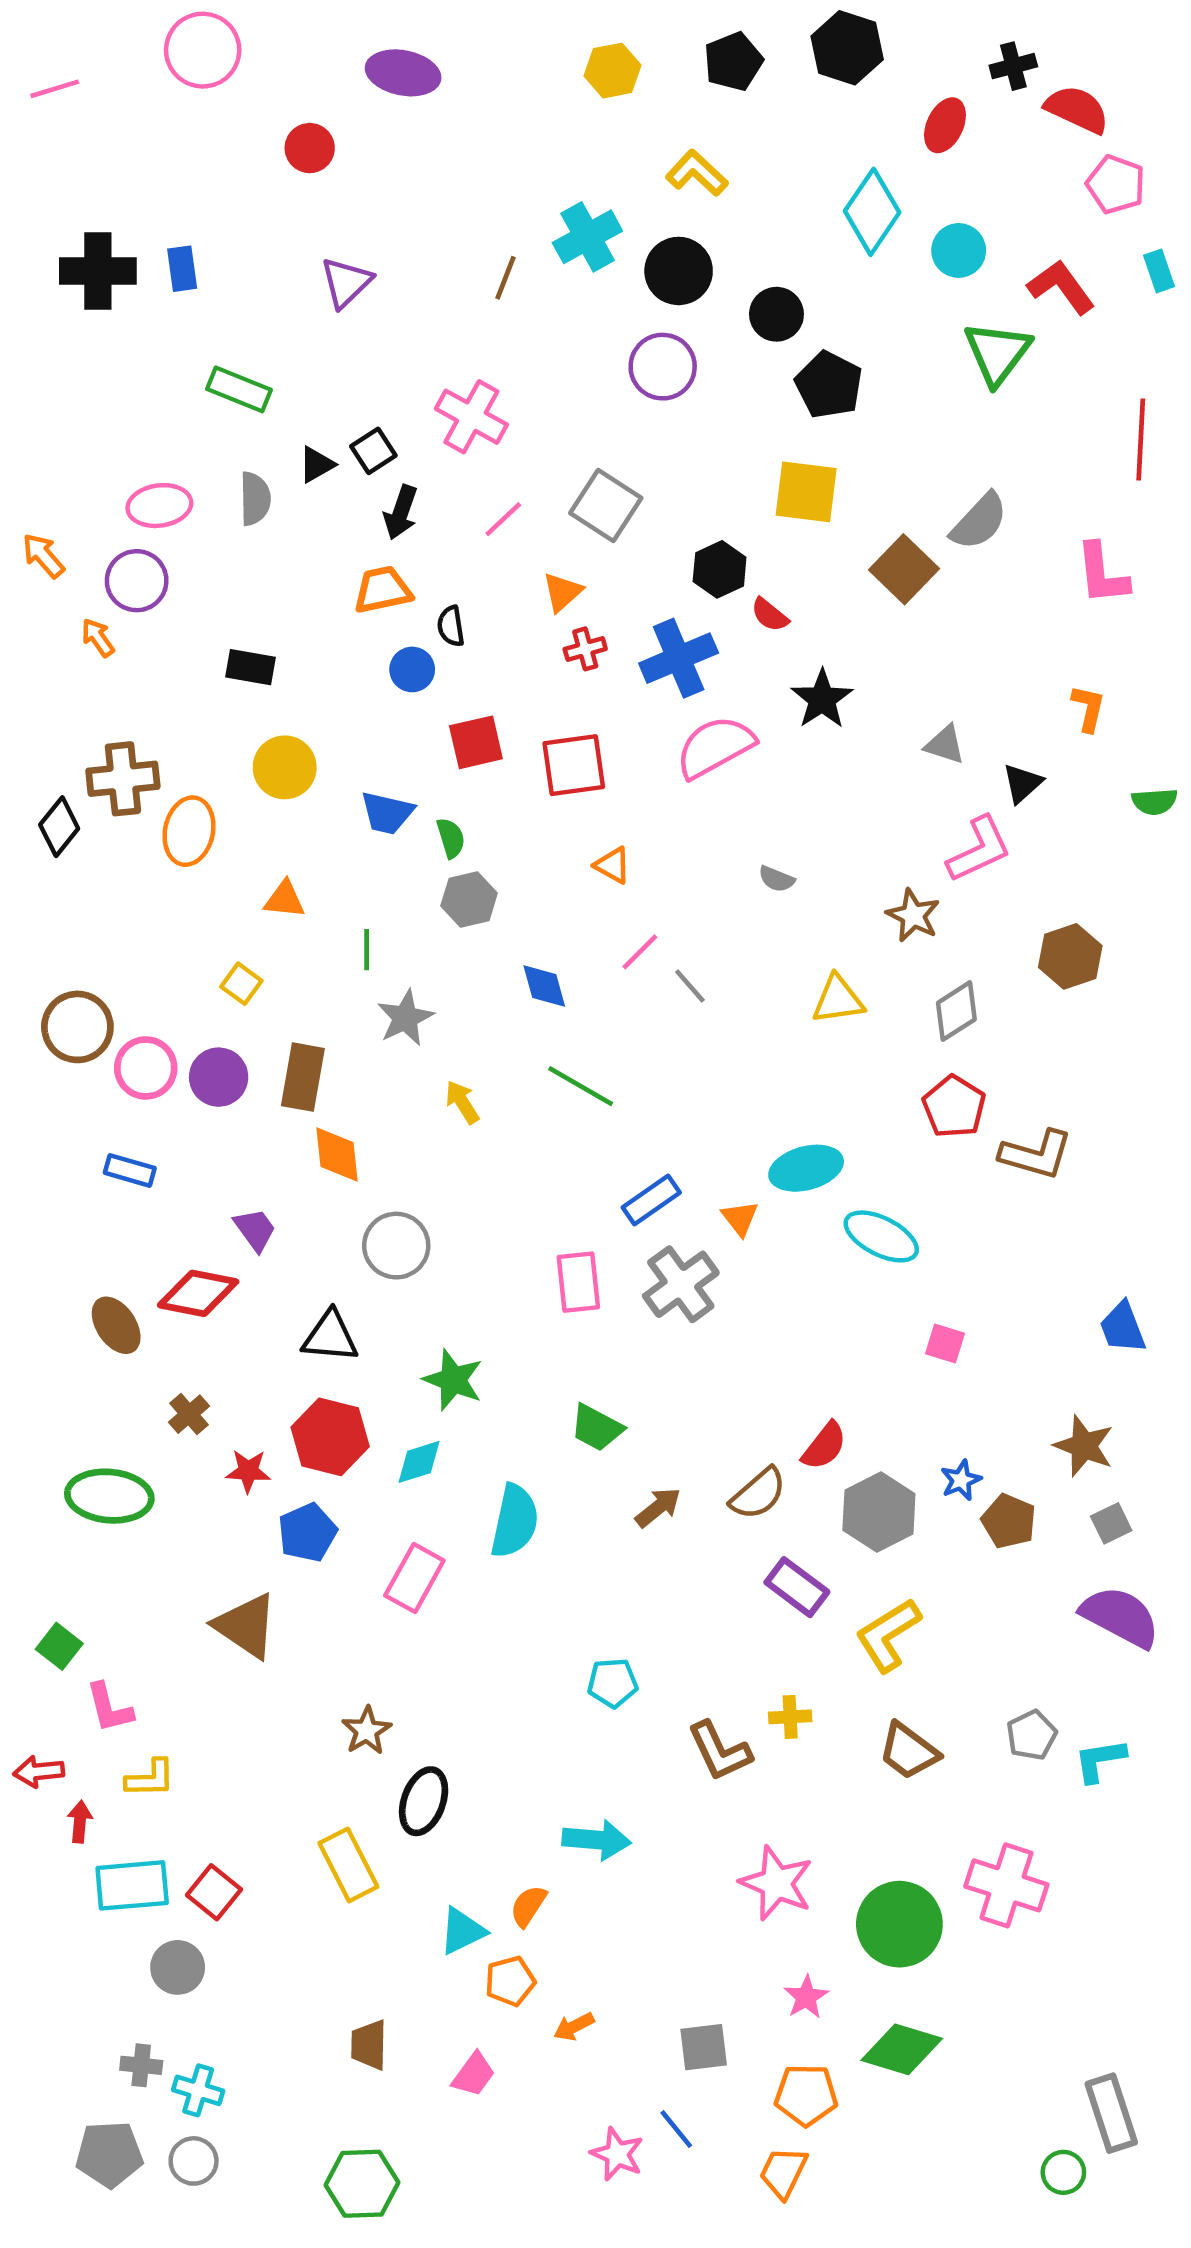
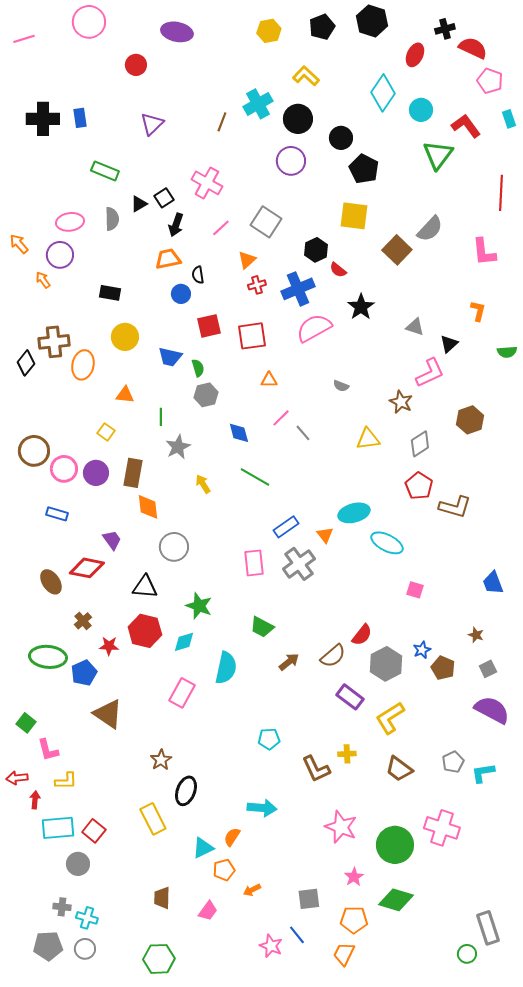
orange triangle: (613, 865) -> (269, 380), turned -30
brown star: (1084, 1446) -> (476, 635), size x0.6
blue pentagon: (307, 1532) -> (84, 673), moved

